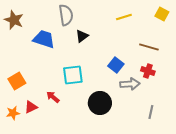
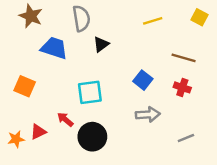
brown star: (14, 20) -> (31, 16), moved
orange square: (17, 81) -> (25, 86), moved, turned -36
gray arrow: (130, 84) -> (148, 115), moved
black circle: (100, 103) -> (92, 137), moved
gray line: (151, 112) -> (186, 138), turned 56

